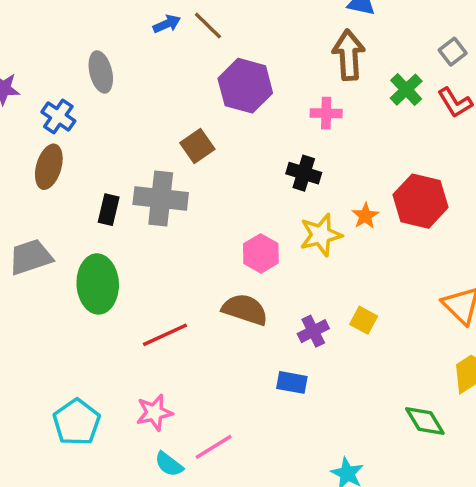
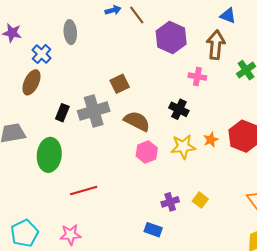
purple hexagon: (245, 86) -> (171, 37), moved
gray cross: (161, 199) -> (94, 111), turned -32
brown semicircle: (245, 309) -> (137, 121), moved

